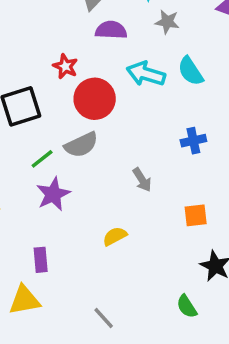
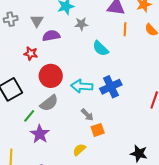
red star: (65, 66) -> (31, 54), moved
cyan arrow: (146, 74) -> (82, 86), moved
blue cross: (193, 141) -> (111, 87), size x1.5
orange square: (196, 215) -> (98, 130), moved

